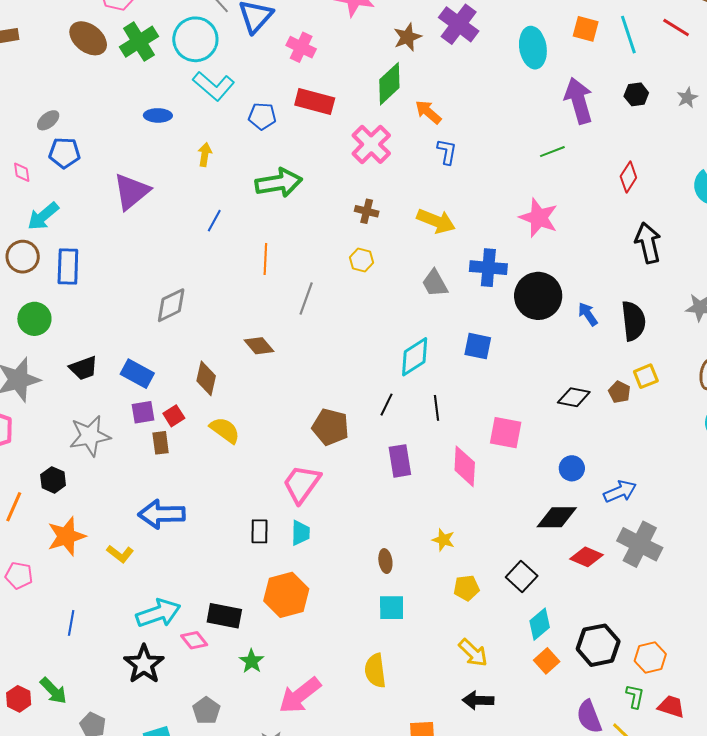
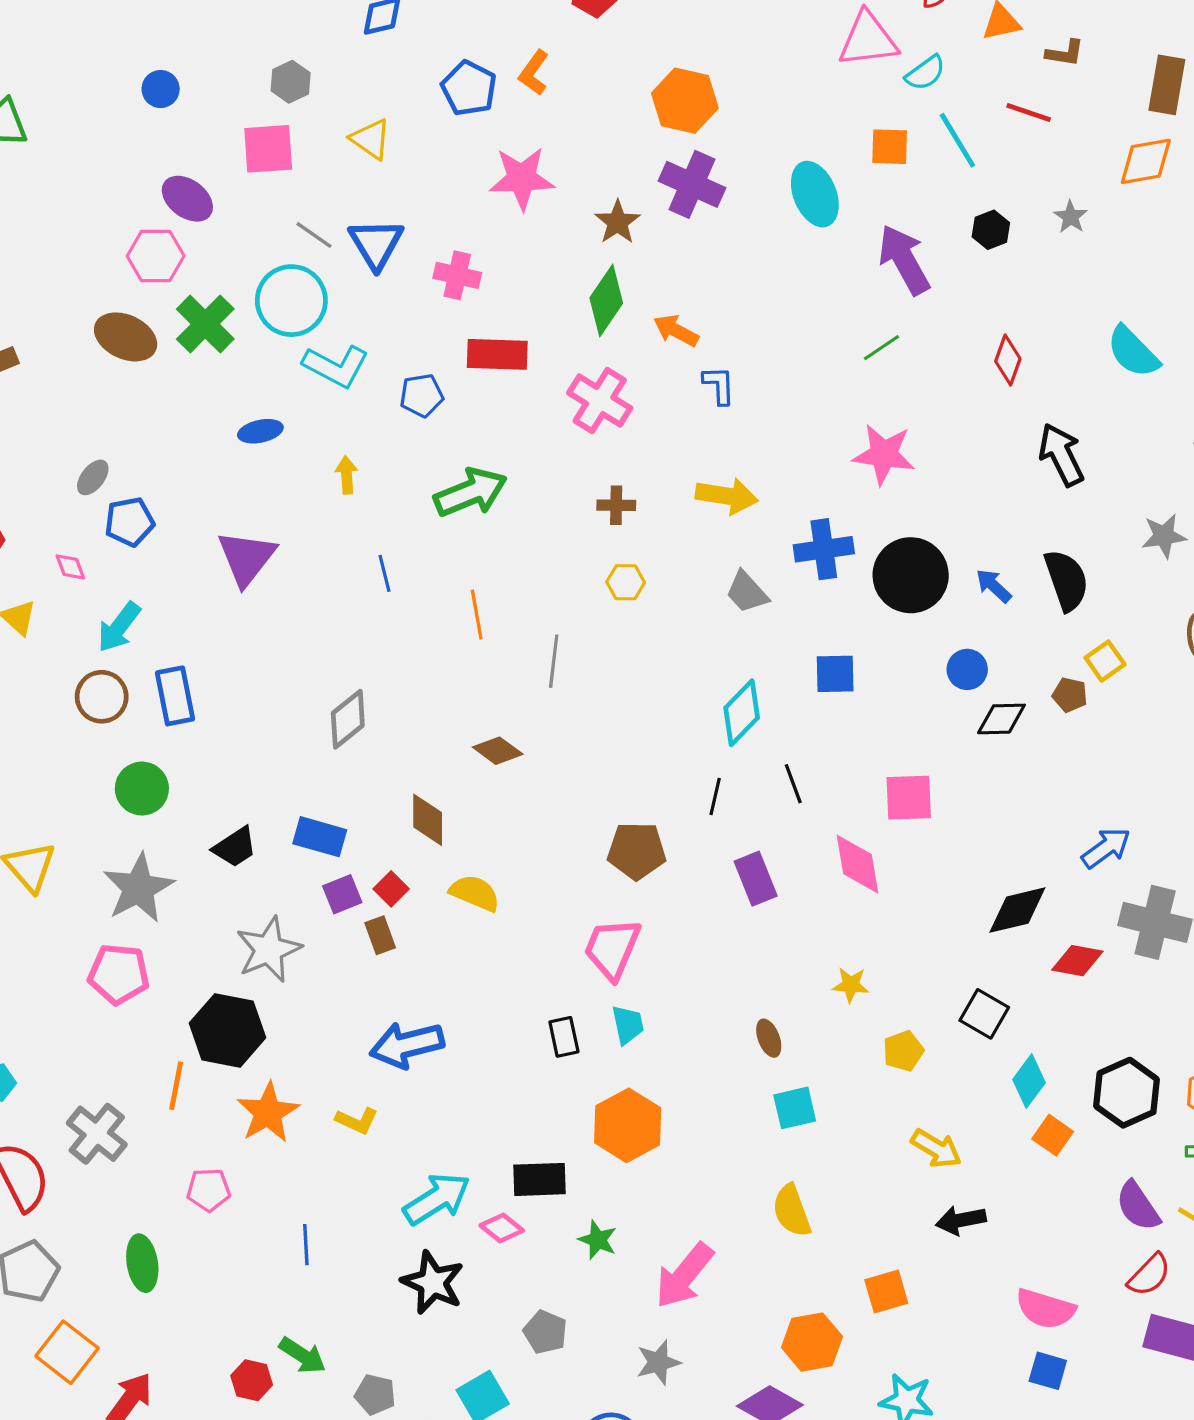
blue line: (214, 221) -> (385, 573), turned -30
blue circle: (572, 468) -> (967, 669), moved
black hexagon: (53, 480) -> (227, 1030), size x1.8

